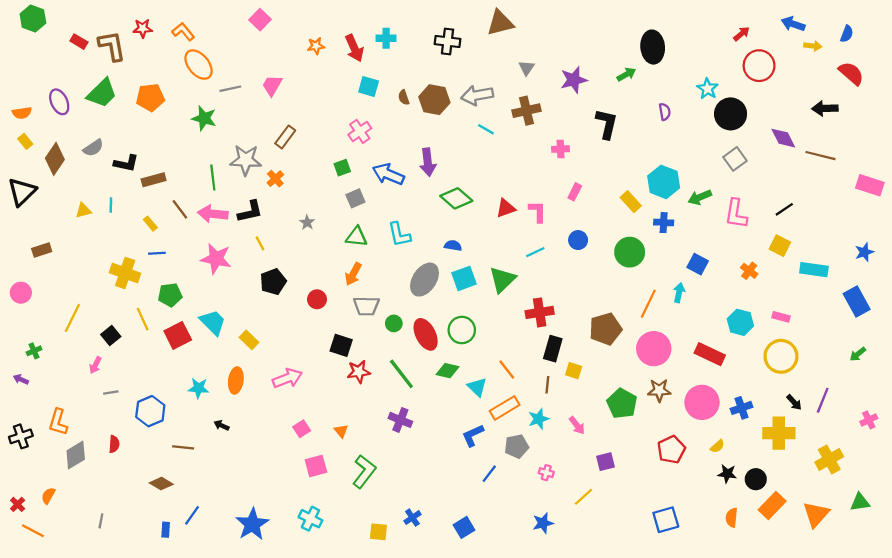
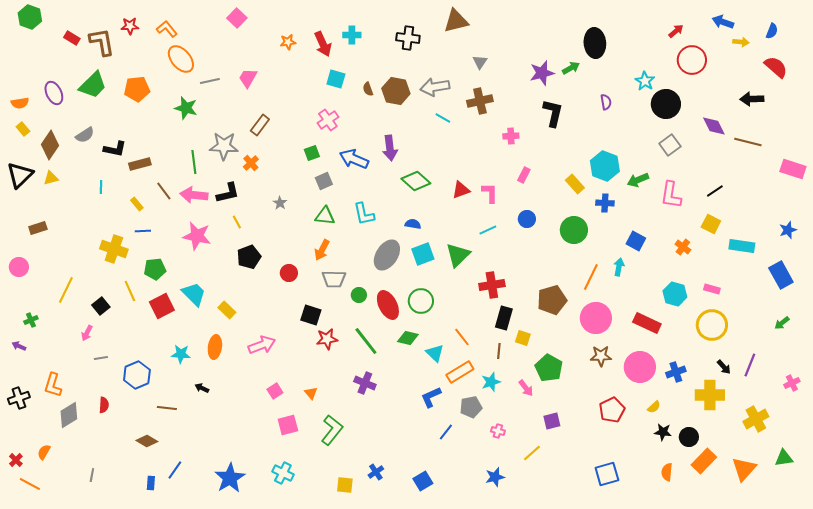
purple star: (574, 80) -> (542, 73), moved
yellow triangle: (83, 210) -> (51, 178), moved
green pentagon: (622, 403) -> (549, 368), moved

